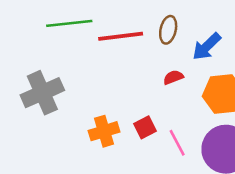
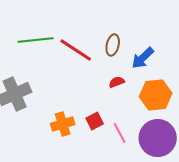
red line: (121, 36) -> (76, 50), turned 40

